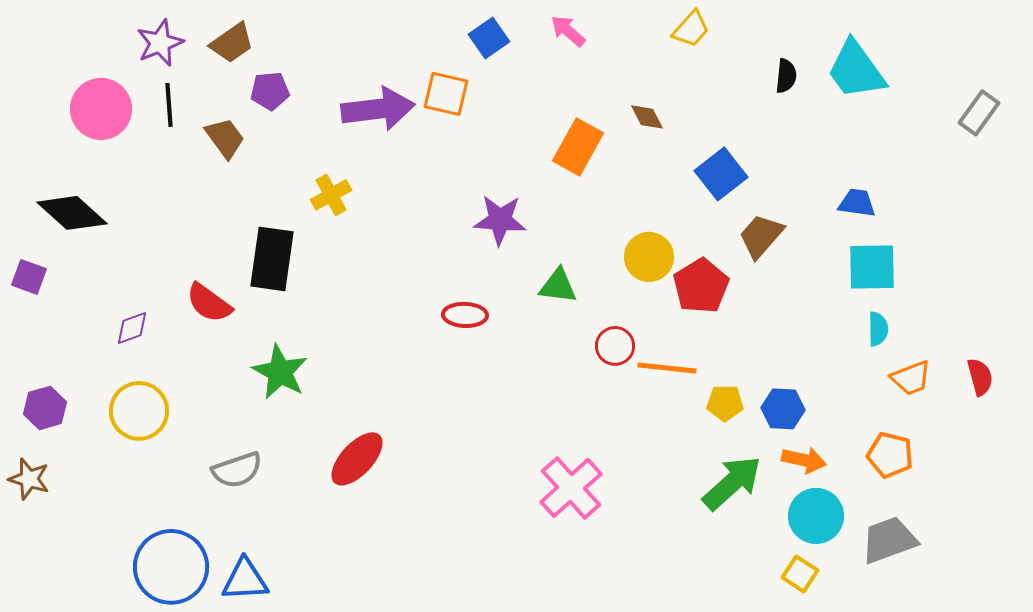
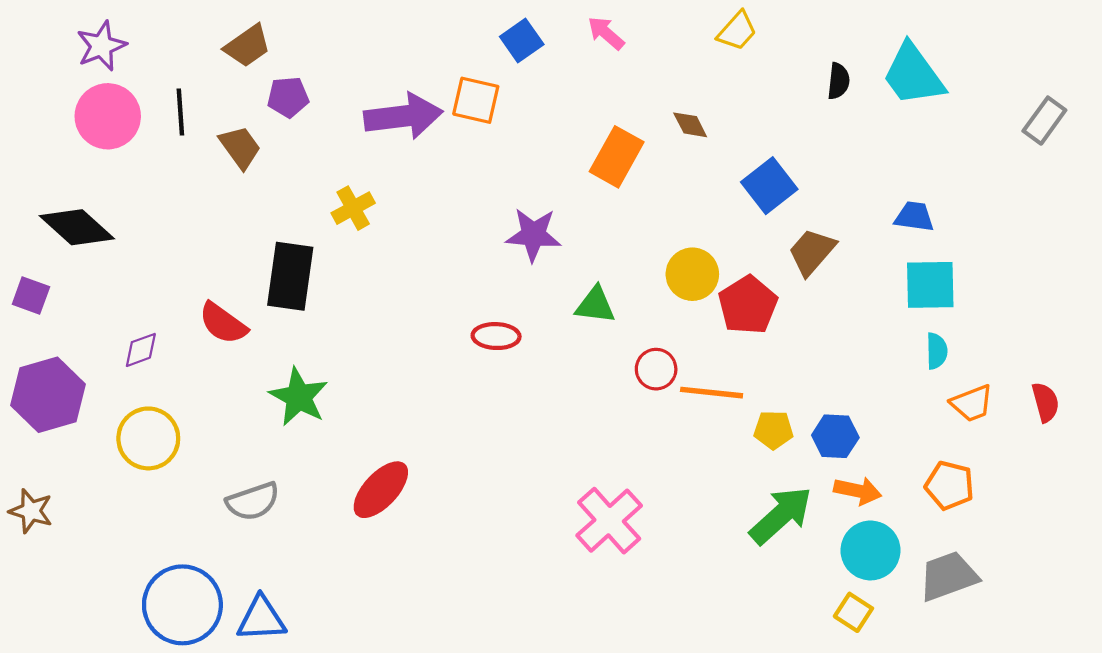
purple star: (160, 43) -> (101, 46), moved
purple hexagon: (45, 408) -> (48, 395), moved, size x1.6

